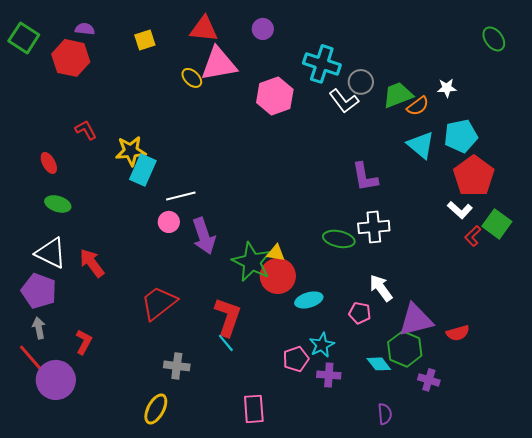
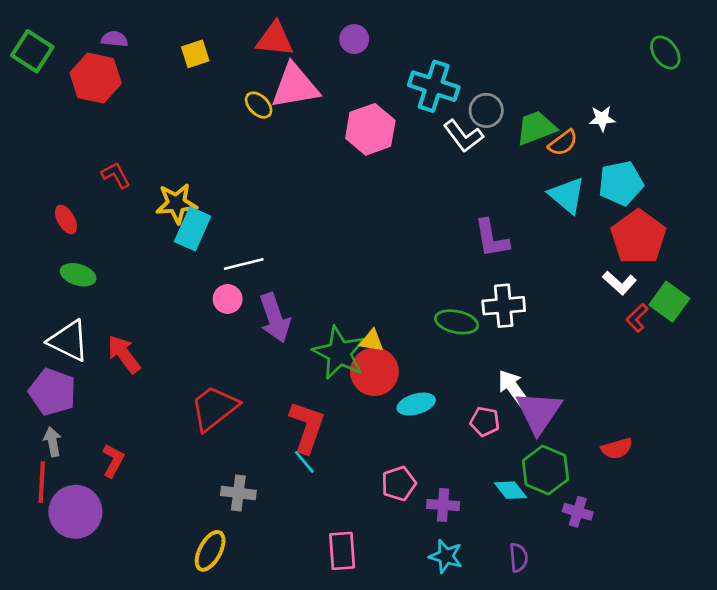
purple triangle: (416, 320) -> (539, 412), moved, turned -42
cyan star: (322, 345) -> (446, 556), moved, turned -30
red line: (31, 358) -> (42, 482), turned 44

